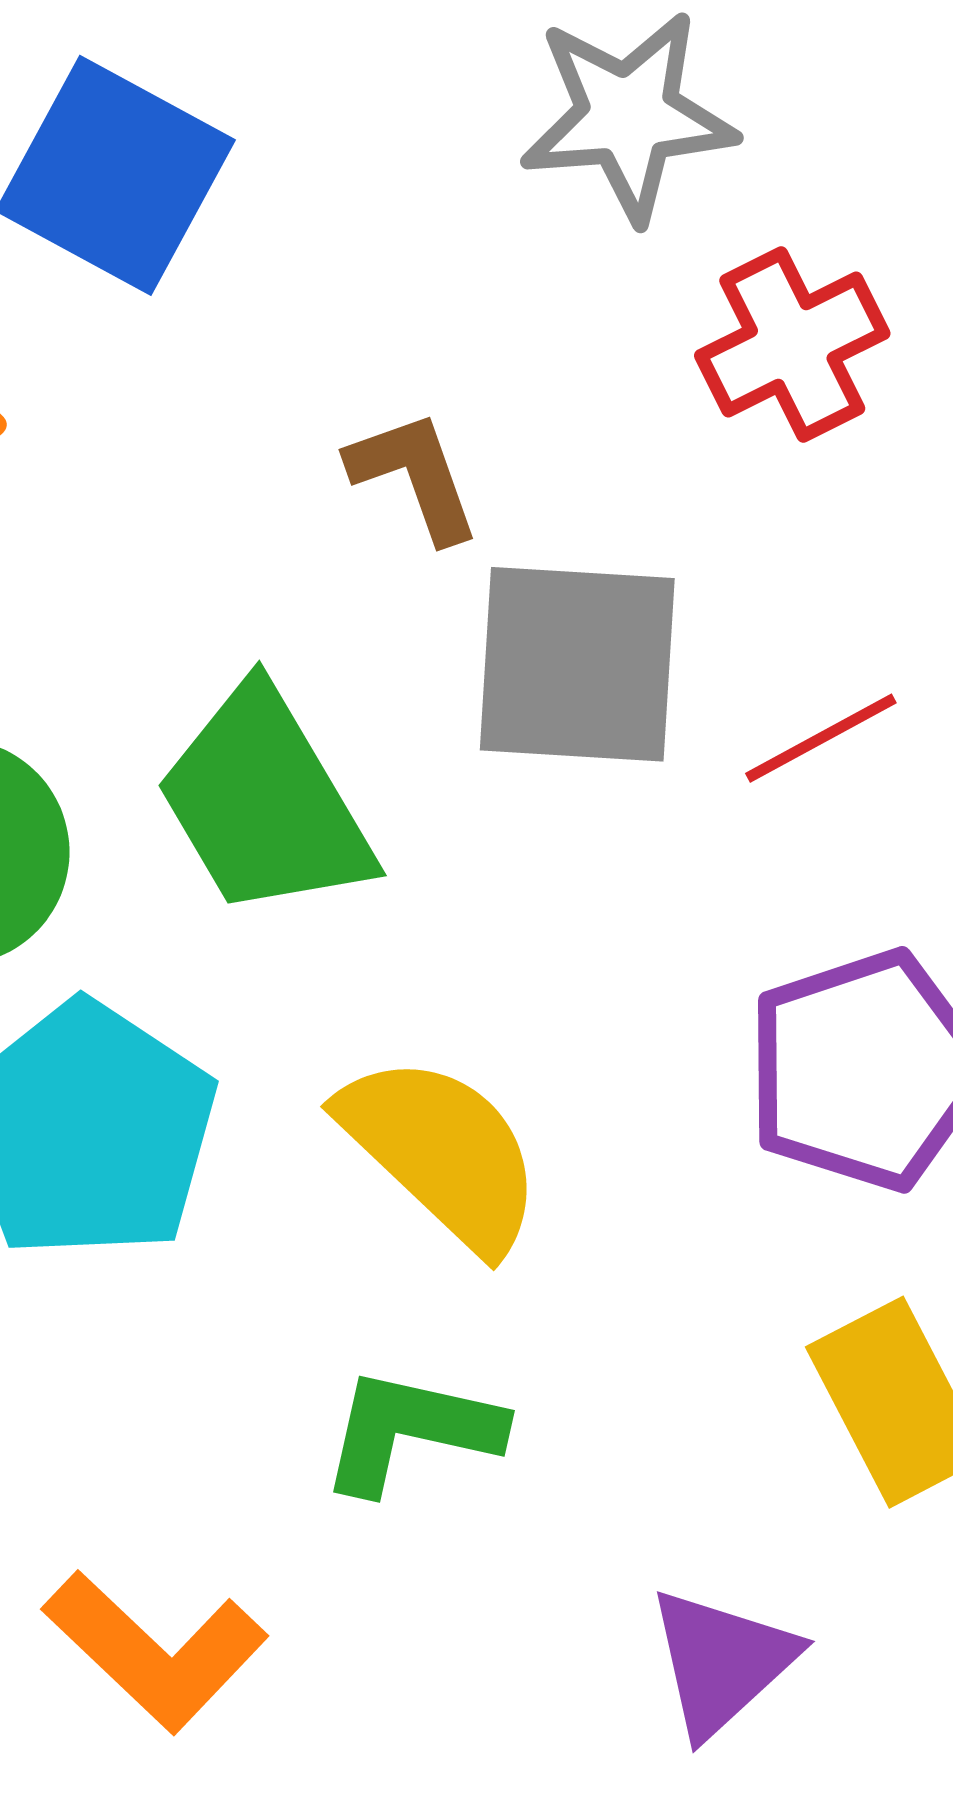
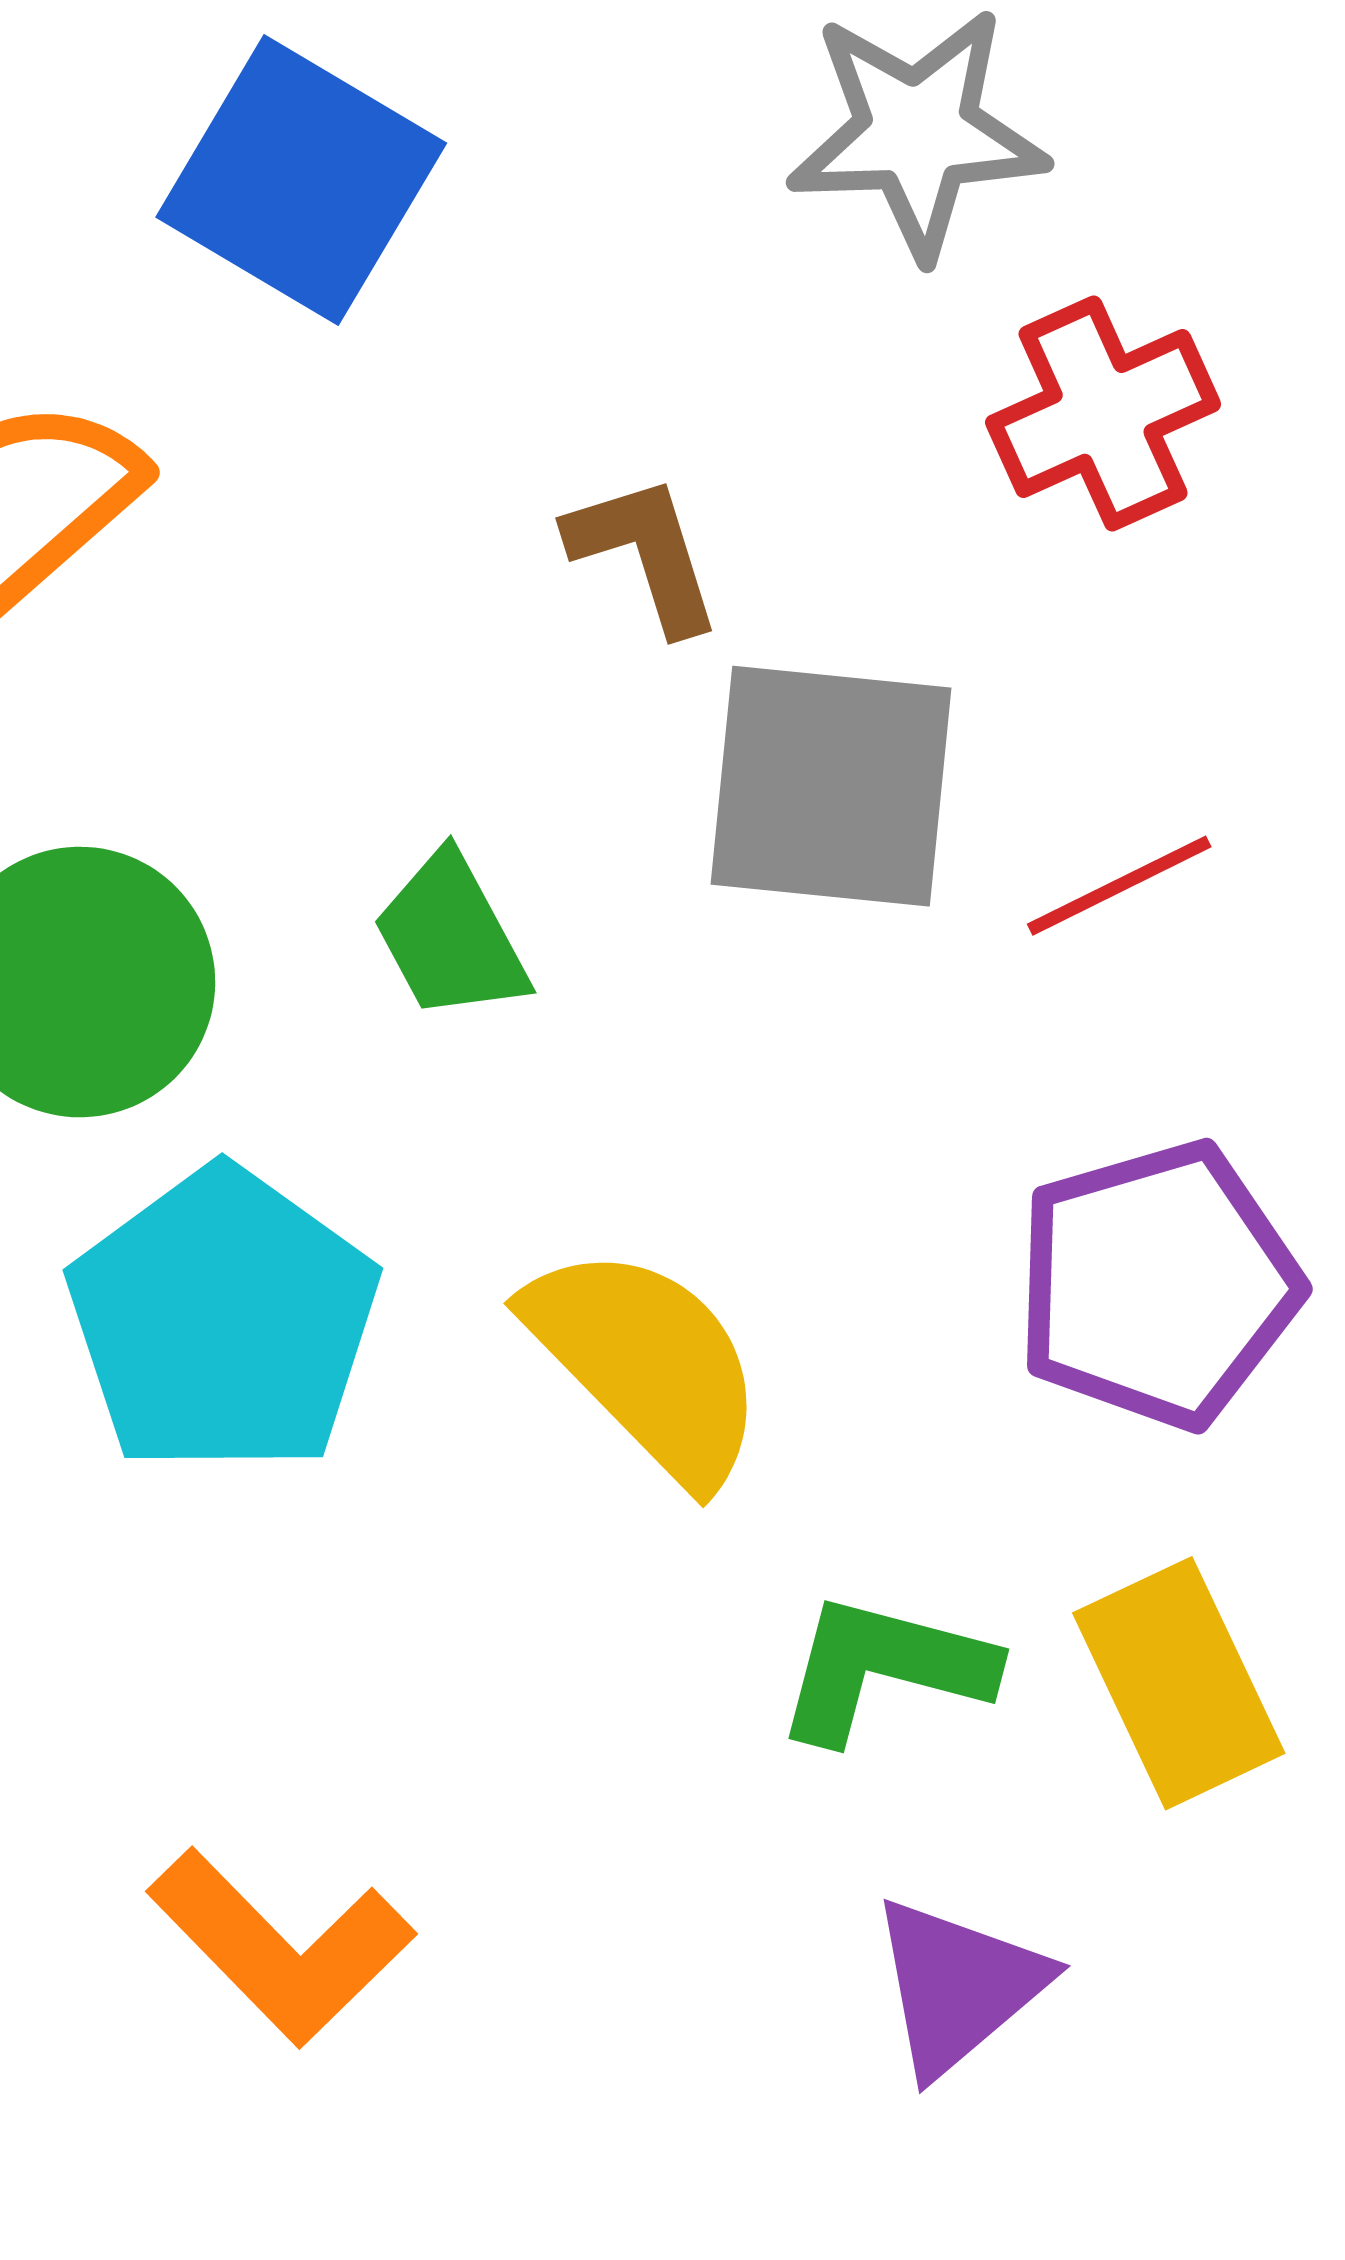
green trapezoid: (265, 802) -> (451, 937), size x0.6
green L-shape: (411, 1431) -> (884, 1668), moved

